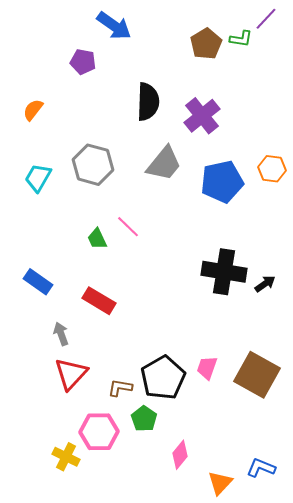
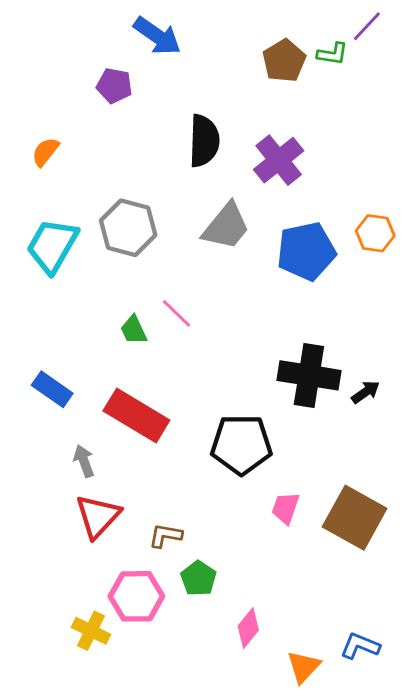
cyan trapezoid: (38, 178) -> (52, 246), size x1.4
red rectangle: (99, 301) -> (136, 415), size x1.4
black pentagon: (163, 378) -> (241, 444), moved, turned 30

